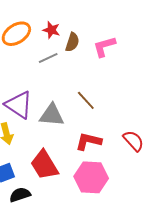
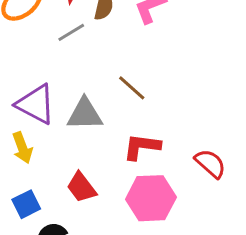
red semicircle: (133, 141) -> (210, 163), moved
red trapezoid: (44, 165) -> (81, 187), size x0.7

